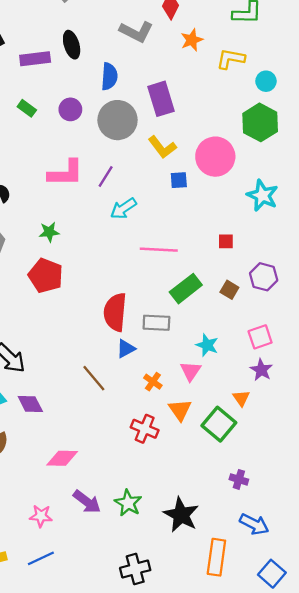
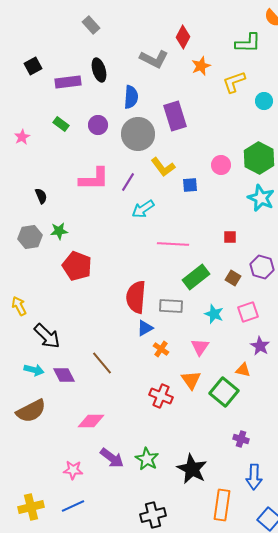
yellow L-shape: (231, 59) -> (234, 82), turned -30
green hexagon: (260, 122) -> (259, 158), moved
yellow L-shape: (162, 147) -> (163, 167), moved
pink circle: (215, 157) -> (221, 165), size x0.6
green star: (49, 232) -> (59, 231), moved
pink square: (260, 337) -> (248, 312), moved
cyan star: (207, 345) -> (214, 314), moved
brown line: (94, 378) -> (102, 363), moved
orange cross: (153, 382) -> (161, 349), moved
orange triangle: (241, 398) -> (243, 370), turned -42
blue arrow: (254, 524) -> (254, 477), turned 65

